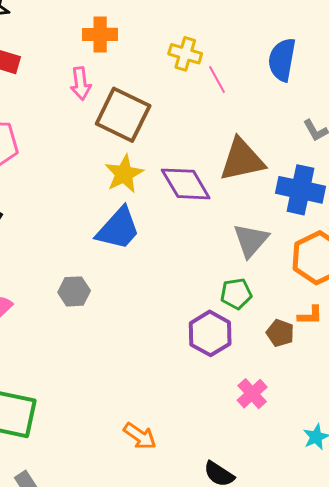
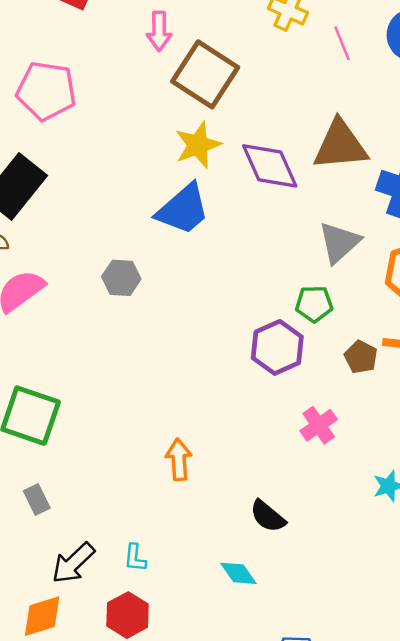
pink line: (217, 79) -> (342, 43), moved
orange arrow: (140, 436) -> (179, 459), turned -136

